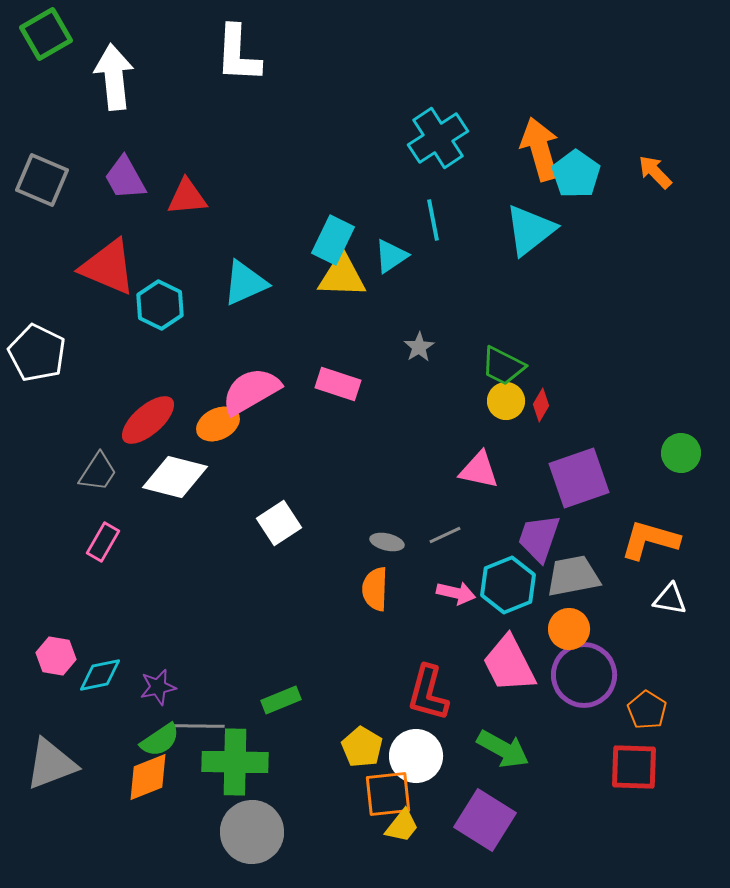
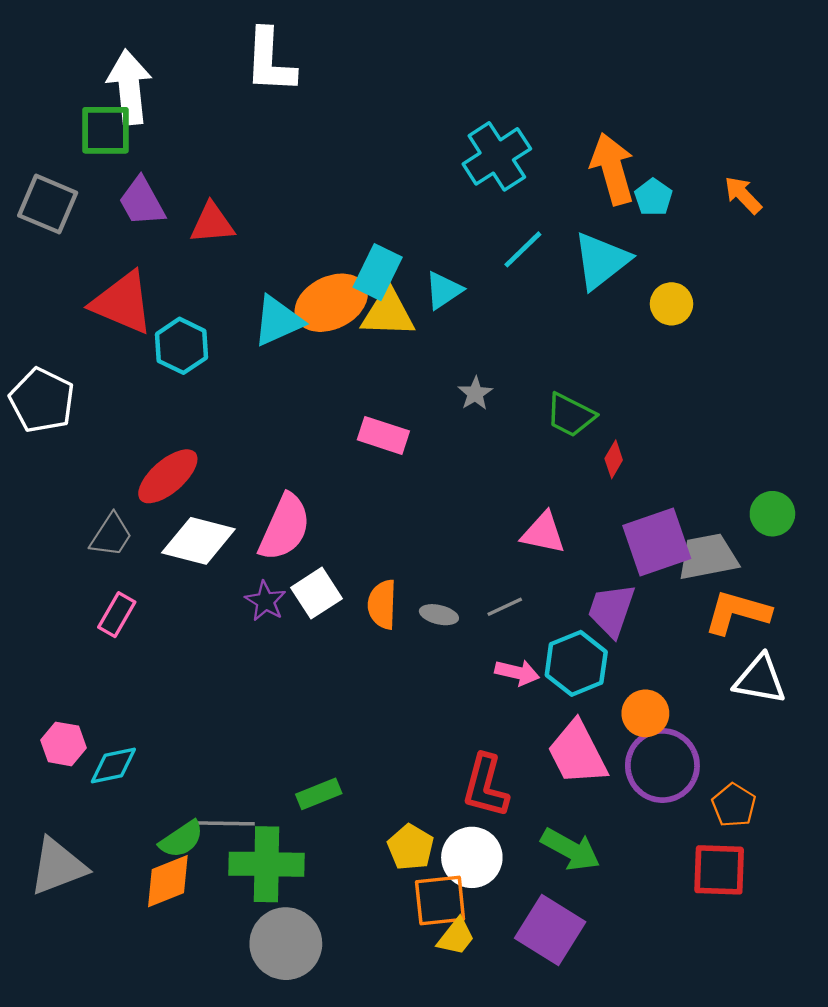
green square: (46, 34) -> (105, 130), moved, turned 30
cyan pentagon: (576, 174) -> (653, 197), size x0.7
cyan line: (433, 220) -> (523, 249), moved, turned 57
pink semicircle: (251, 391) -> (285, 527), moved, turned 144
yellow circle: (506, 401) -> (671, 304), moved
orange ellipse: (218, 424) -> (331, 303), moved, size x1.5
gray trapezoid: (573, 576) -> (708, 557), moved
orange semicircle: (375, 589) -> (382, 604), moved
white triangle: (670, 599) -> (760, 679), size x1.4
purple star: (158, 687) -> (265, 601), moved, turned -30

